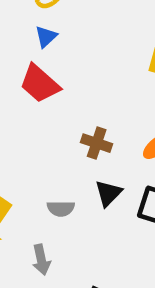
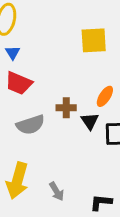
black triangle: (108, 193) -> (90, 121), moved
gray semicircle: (61, 209) -> (30, 125), moved, size x1.6

